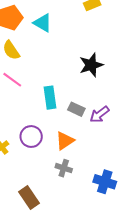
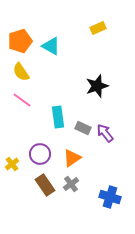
purple arrow: (100, 114) -> (105, 133), turned 90
gray cross: (64, 168) -> (71, 184), turned 35
brown rectangle: (29, 198) -> (45, 185), moved

